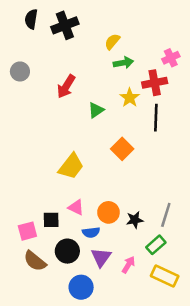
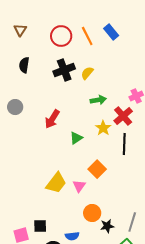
black cross: (65, 25) -> (64, 70), moved
yellow semicircle: (112, 42) -> (87, 73), moved
red cross: (155, 83) -> (123, 116), turned -30
pink triangle: (76, 207) -> (79, 186), moved, turned 40
orange circle: (108, 212) -> (92, 213), moved

